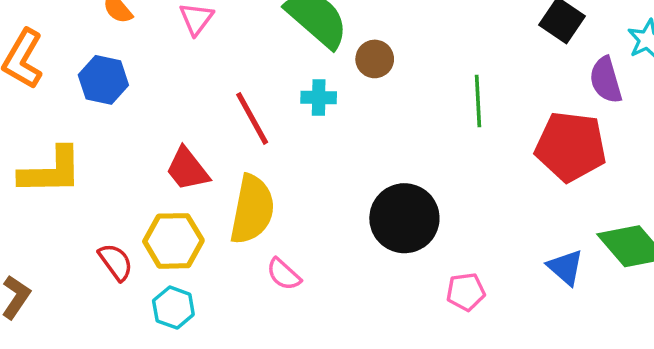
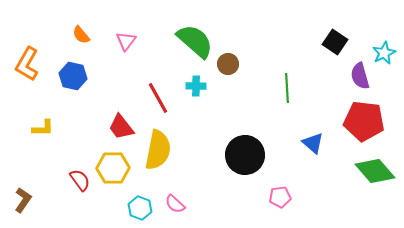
red pentagon: (571, 146) -> (364, 121), moved
yellow L-shape: (51, 171) -> (43, 128), size x0.6
blue triangle: (565, 267) -> (313, 143), moved
pink semicircle: (284, 274) -> (175, 204), moved
cyan hexagon: (173, 308) -> (140, 208), moved

